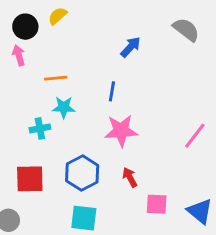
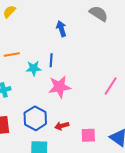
blue arrow: (131, 47) -> (61, 29), turned -56
cyan star: (64, 107) -> (34, 68), moved
red arrow: (130, 177) -> (62, 126), moved, turned -72

